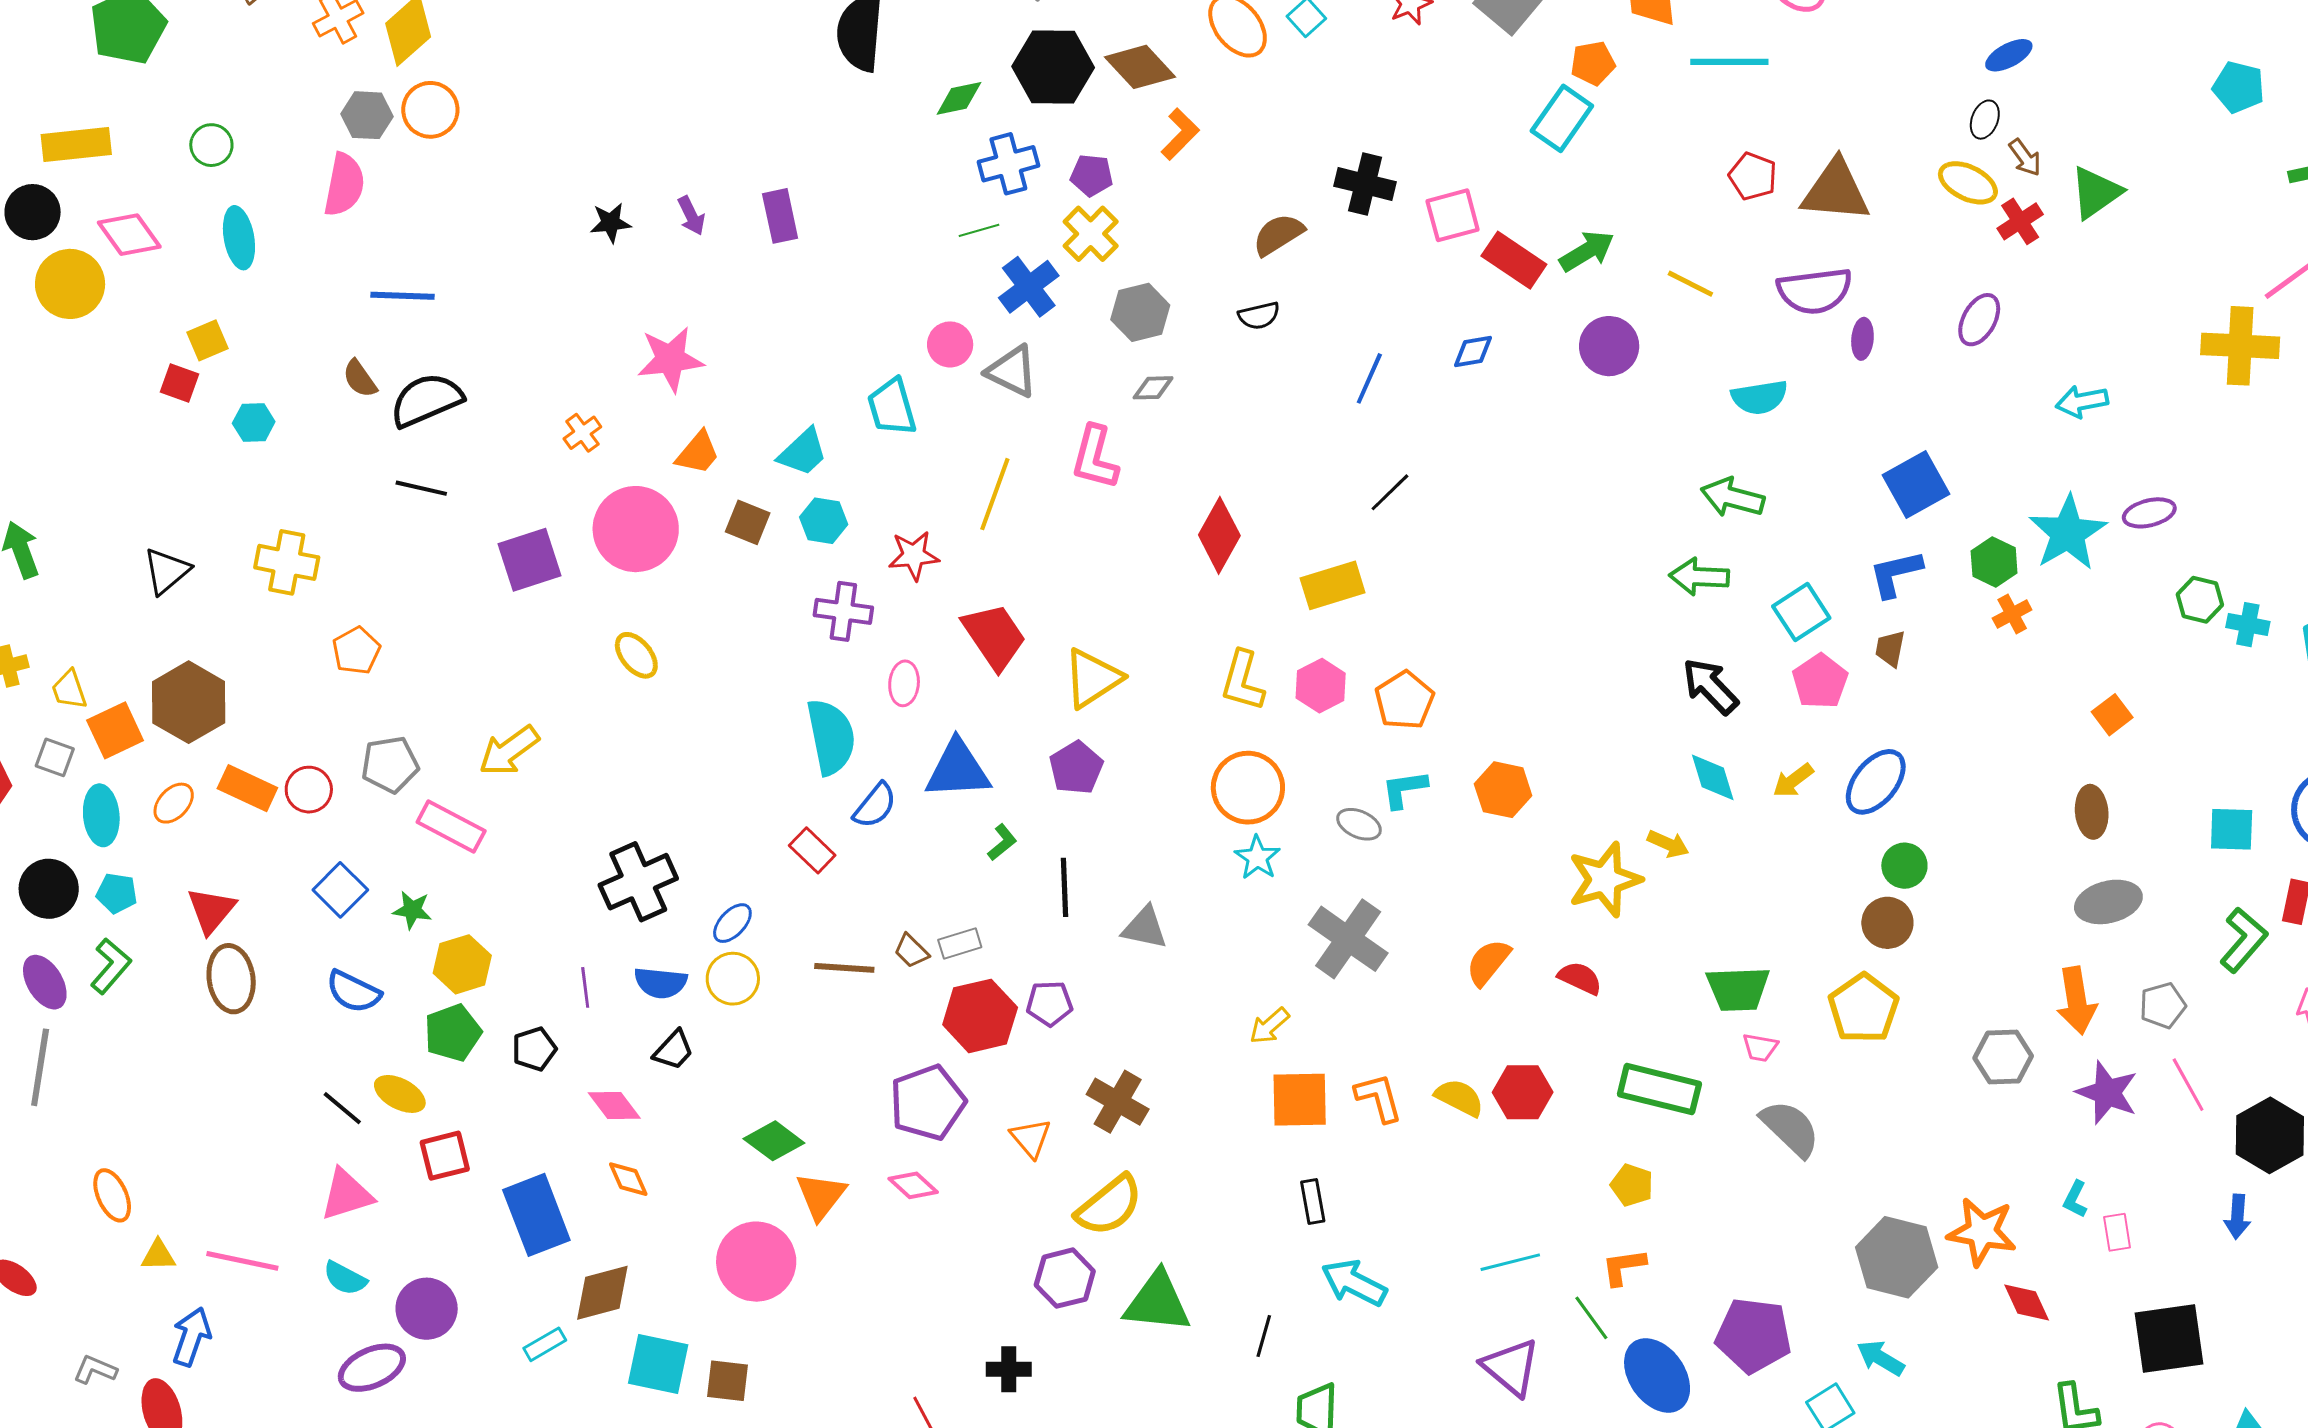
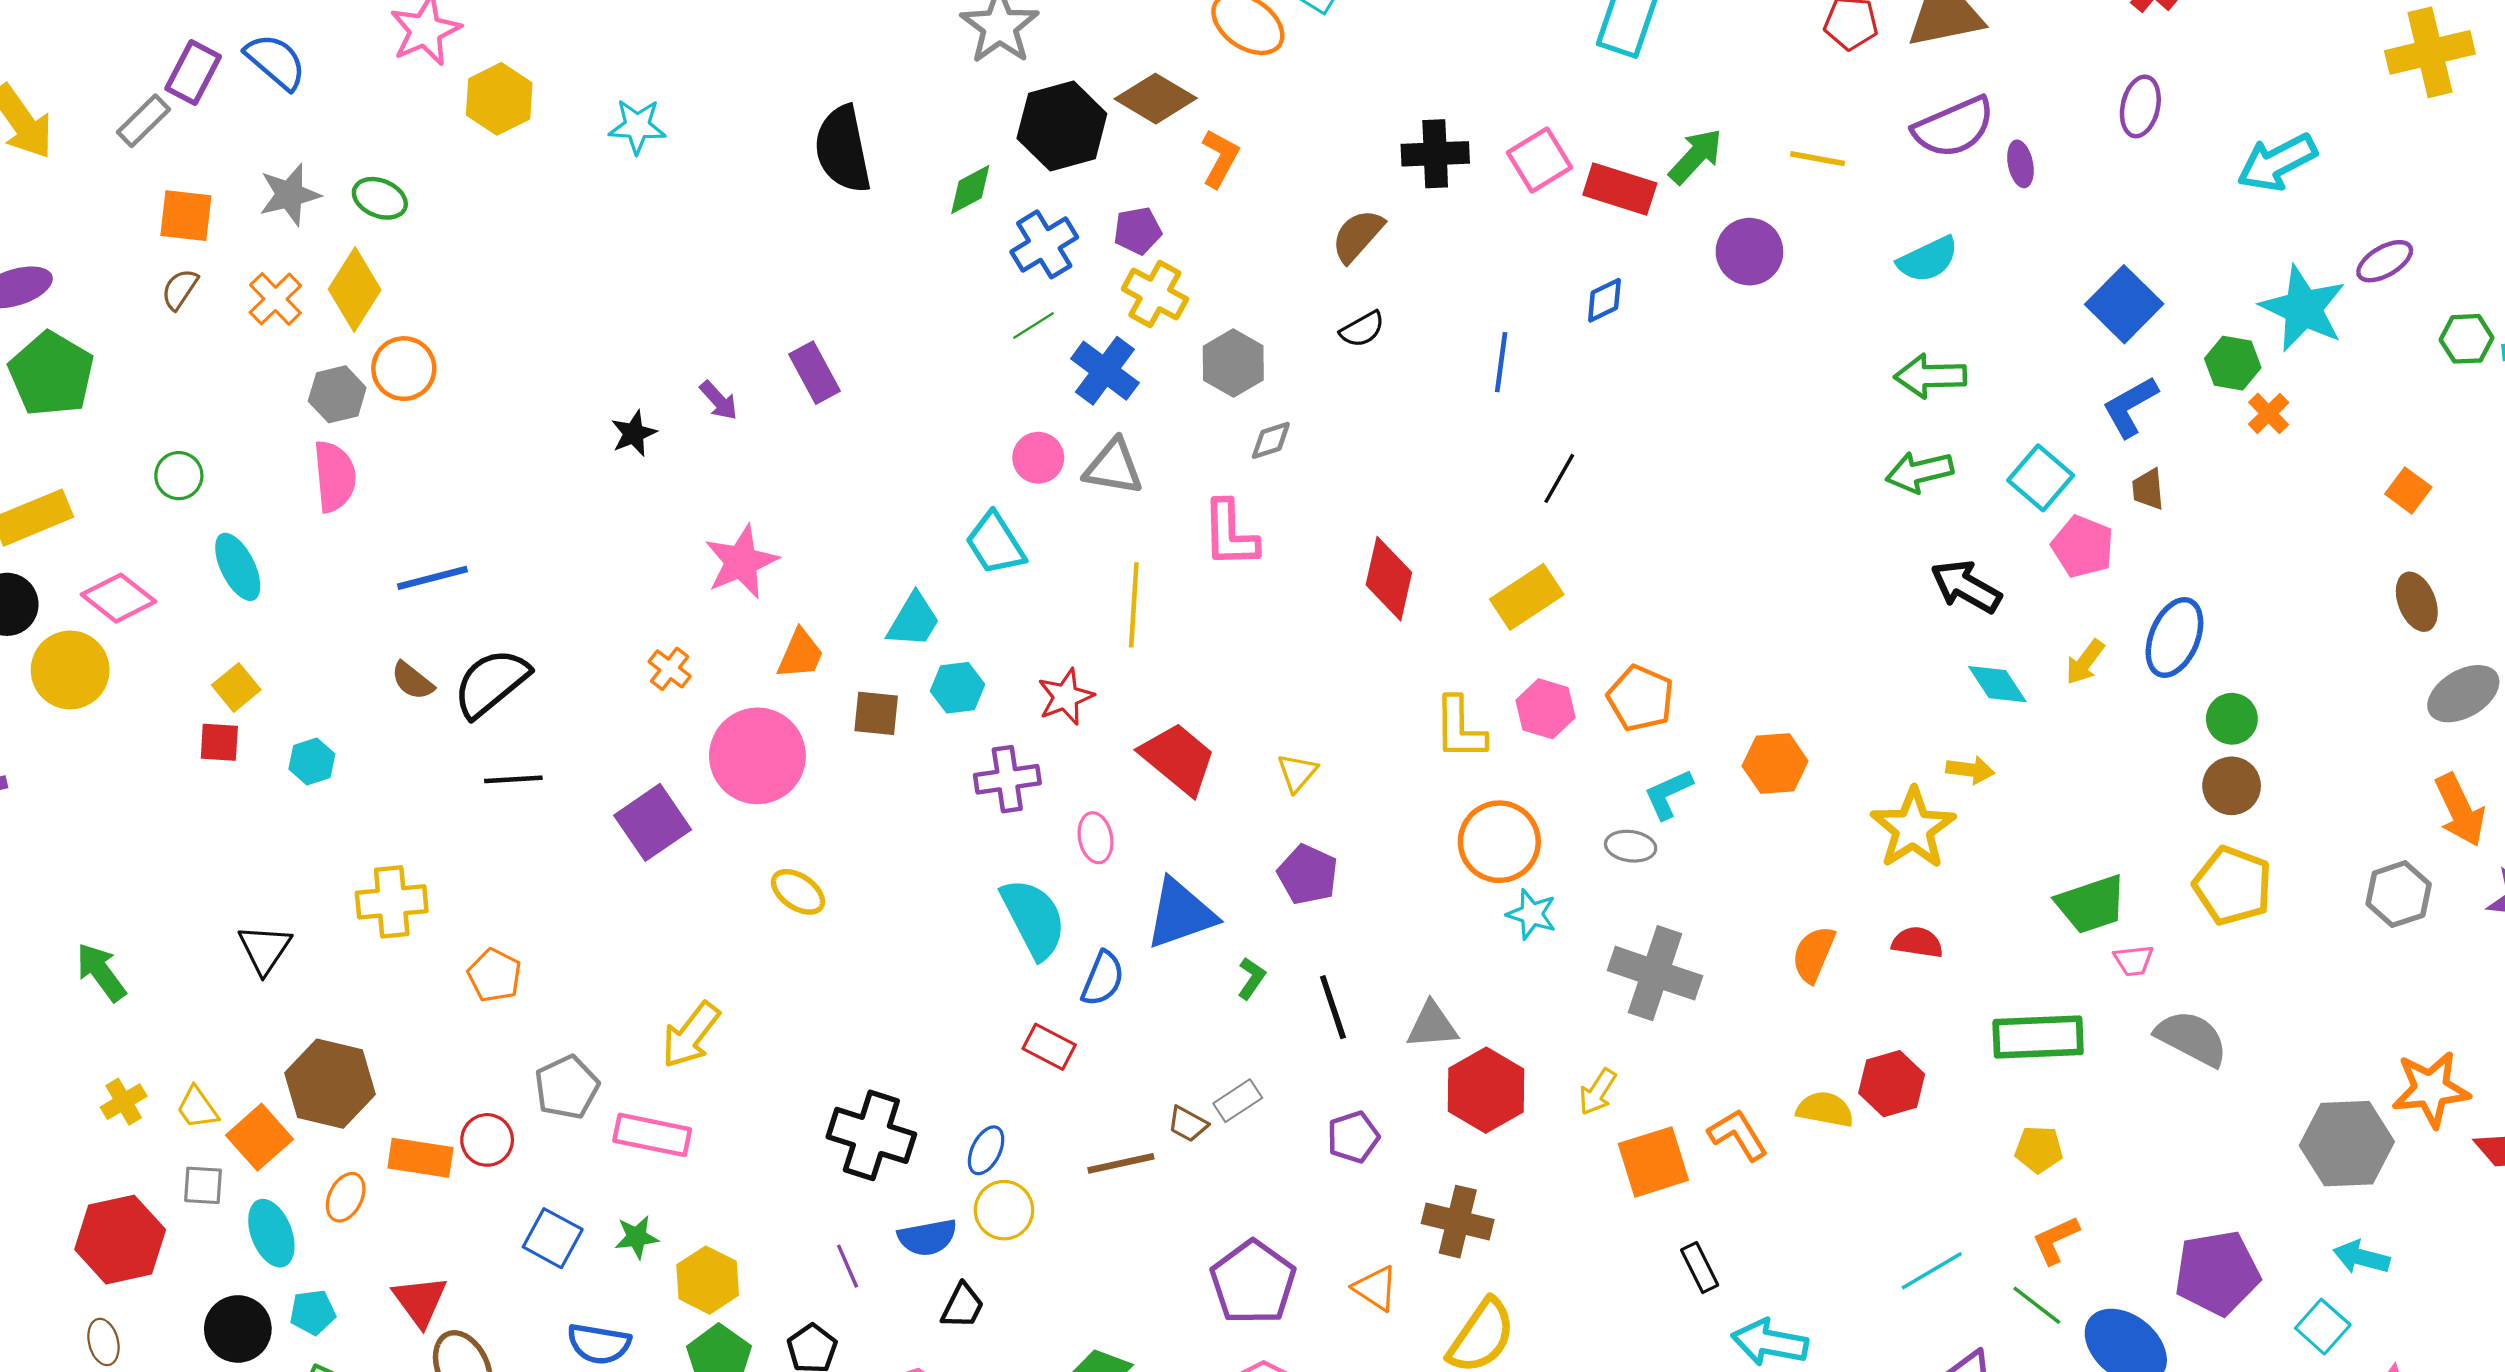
cyan arrow: (2082, 402) -> (2277, 162), size x1.4
yellow triangle: (1093, 678) -> (1297, 773), size x0.6
black cross: (638, 882) -> (871, 1135), turned -32
red hexagon: (980, 1016) -> (1486, 1090), moved

